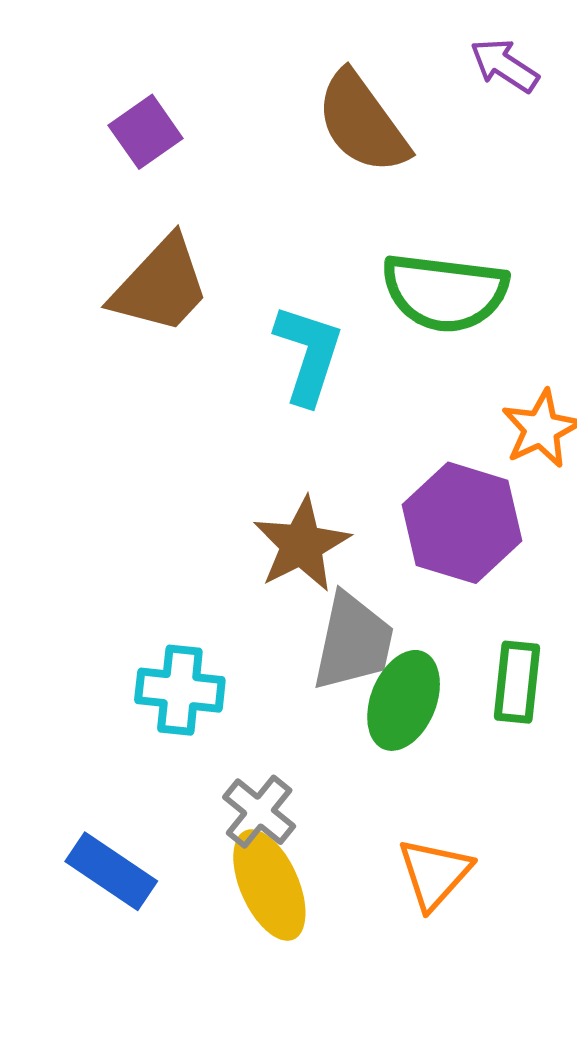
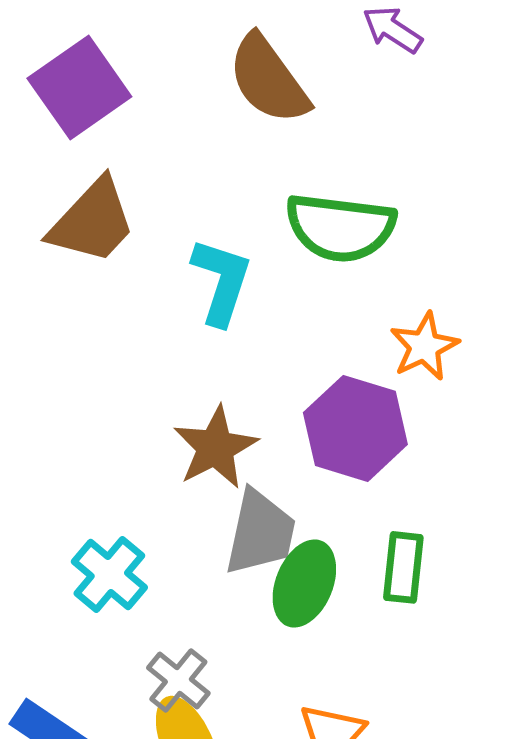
purple square: (146, 132) -> (79, 87), size x1.6
cyan cross: (180, 690) -> (109, 574), turned 34

